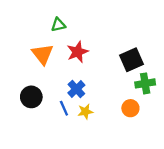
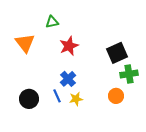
orange triangle: (43, 54) -> (25, 43), moved
black circle: (31, 97) -> (29, 99), moved

